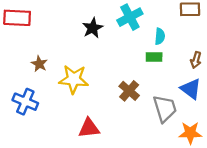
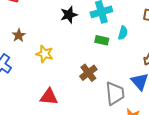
green rectangle: (154, 57) -> (102, 40), moved
yellow star: (74, 79) -> (44, 54), size x0.7

